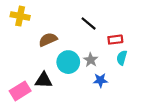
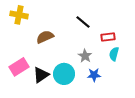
cyan circle: (68, 62) -> (64, 74), moved
black triangle: (44, 80) -> (41, 75), turned -36
pink rectangle: (20, 91) -> (19, 67), moved

